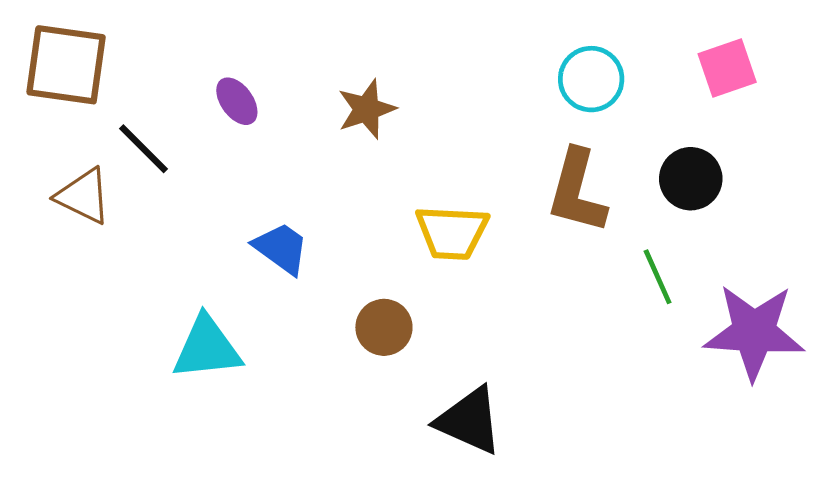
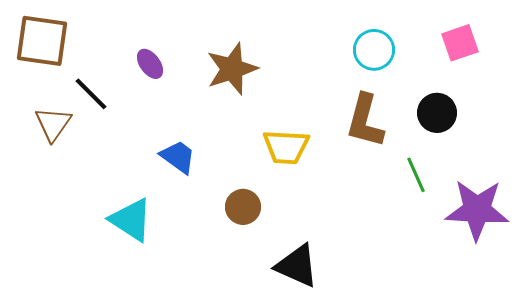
brown star: (367, 109) -> (232, 69), size x1.4
brown triangle: (83, 196) -> (53, 124), turned 39
cyan triangle: (207, 348) -> (131, 220), turned 39

